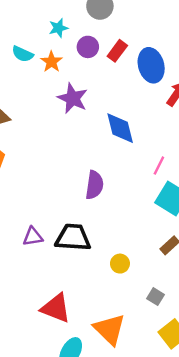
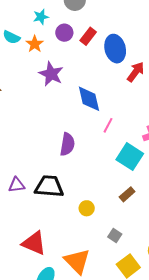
pink line: (159, 166) -> (108, 125), moved

